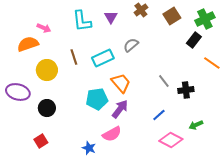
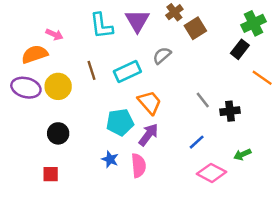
brown square: (172, 16) -> (195, 28), moved
purple triangle: (111, 17) -> (137, 21), size x1.5
purple ellipse: (18, 92) -> (26, 88), moved
pink semicircle: (112, 134) -> (138, 166), turned -66
red square: (41, 141) -> (51, 174), turned 32
blue star: (89, 148) -> (110, 159), moved

